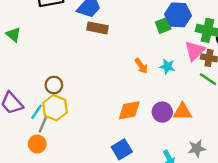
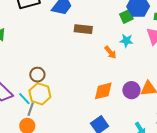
brown rectangle: (98, 28) -> (83, 29), moved
cyan star: (167, 67) -> (126, 41), moved
cyan line: (36, 112) -> (24, 99), turned -72

